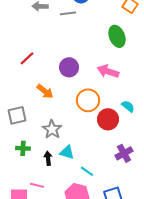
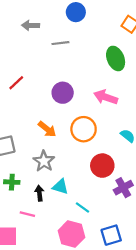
gray line: (68, 13) -> (60, 43), moved
orange arrow: (45, 91) -> (47, 129), moved
red circle: (108, 119) -> (102, 166), moved
pink line: (37, 185) -> (27, 214), moved

